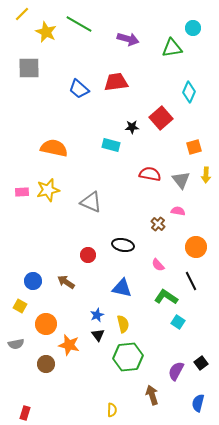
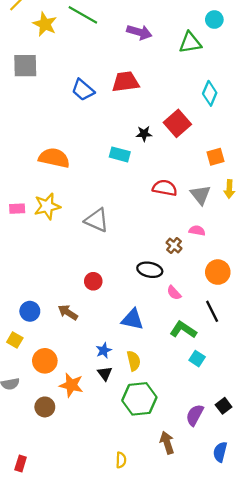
black ellipse: (123, 245) -> (150, 270), moved

